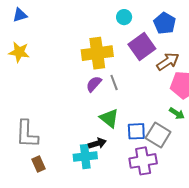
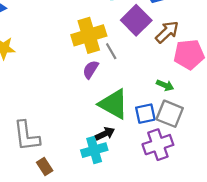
gray line: (114, 82) -> (111, 51), moved
green arrow: (177, 113) -> (165, 85), moved
green triangle: (109, 118) -> (114, 104), size x1.4

